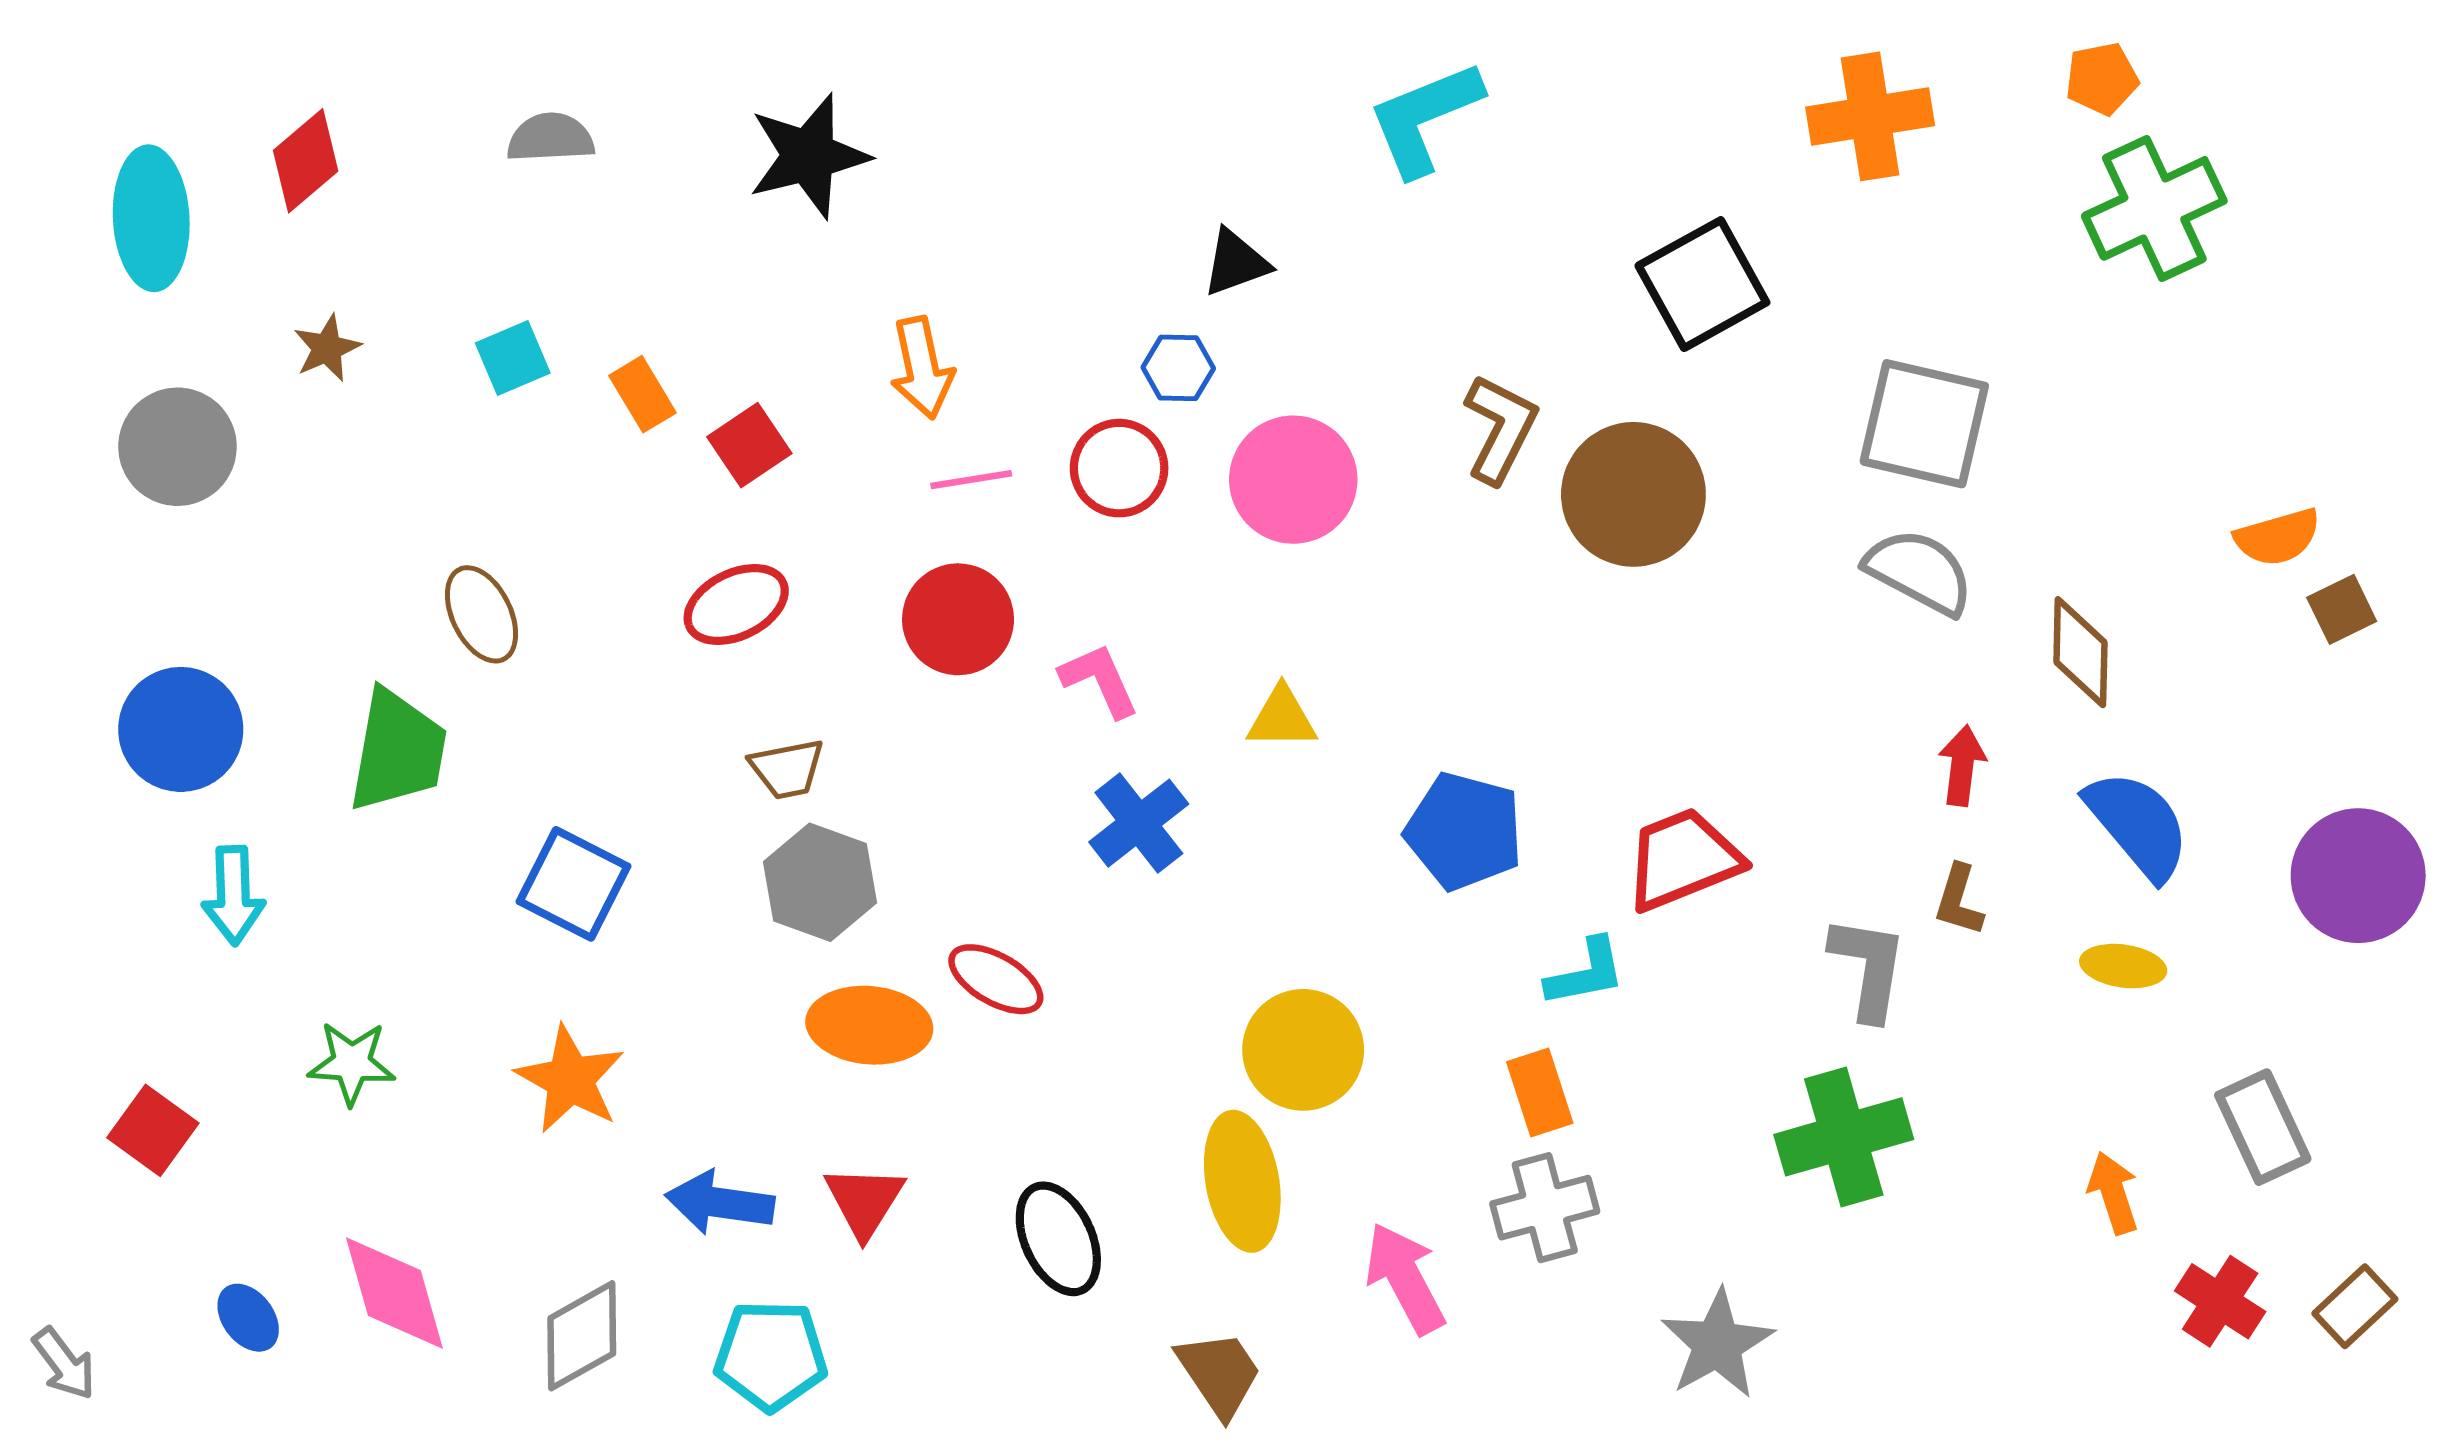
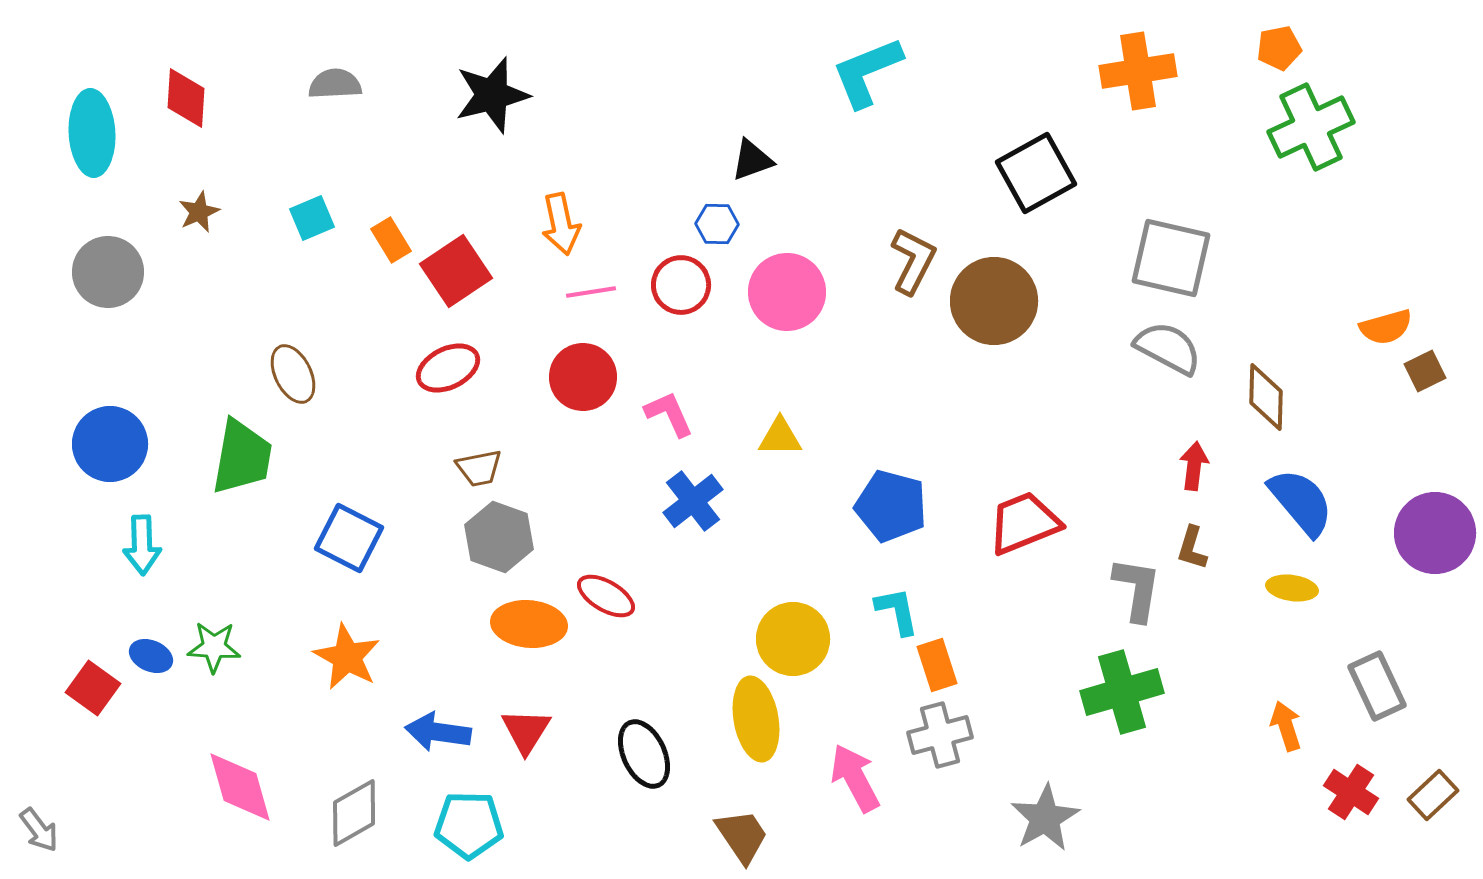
red diamond: (306, 161) -> (186, 98), turned -46
red square: (749, 445) -> (456, 271), size x1.4
cyan L-shape: (1586, 973) -> (897, 611), moved, turned -90
blue ellipse: (248, 1318) -> (151, 656), moved, turned -30

